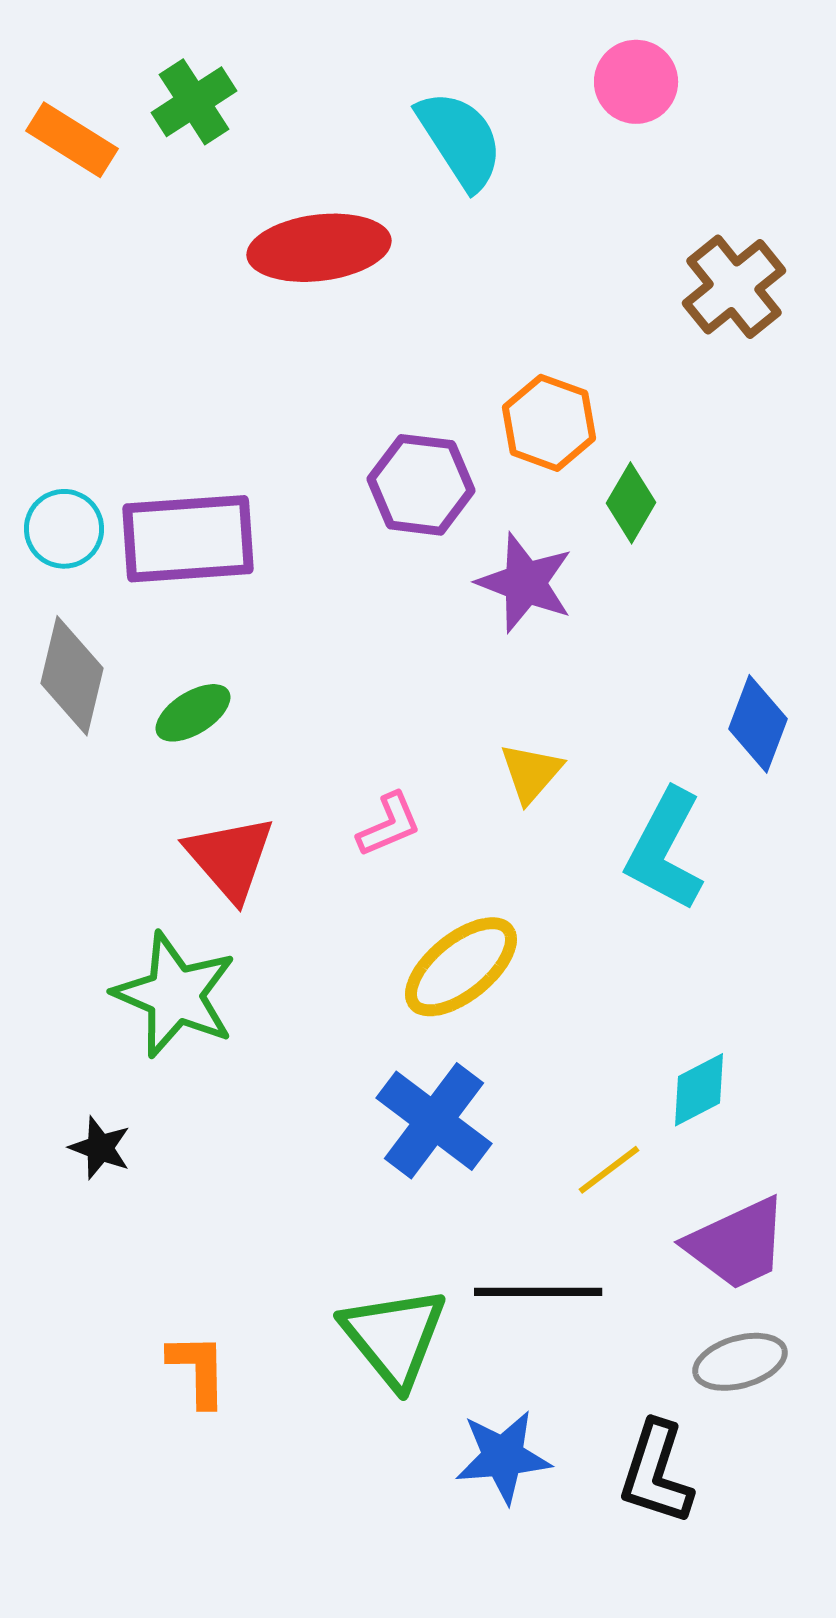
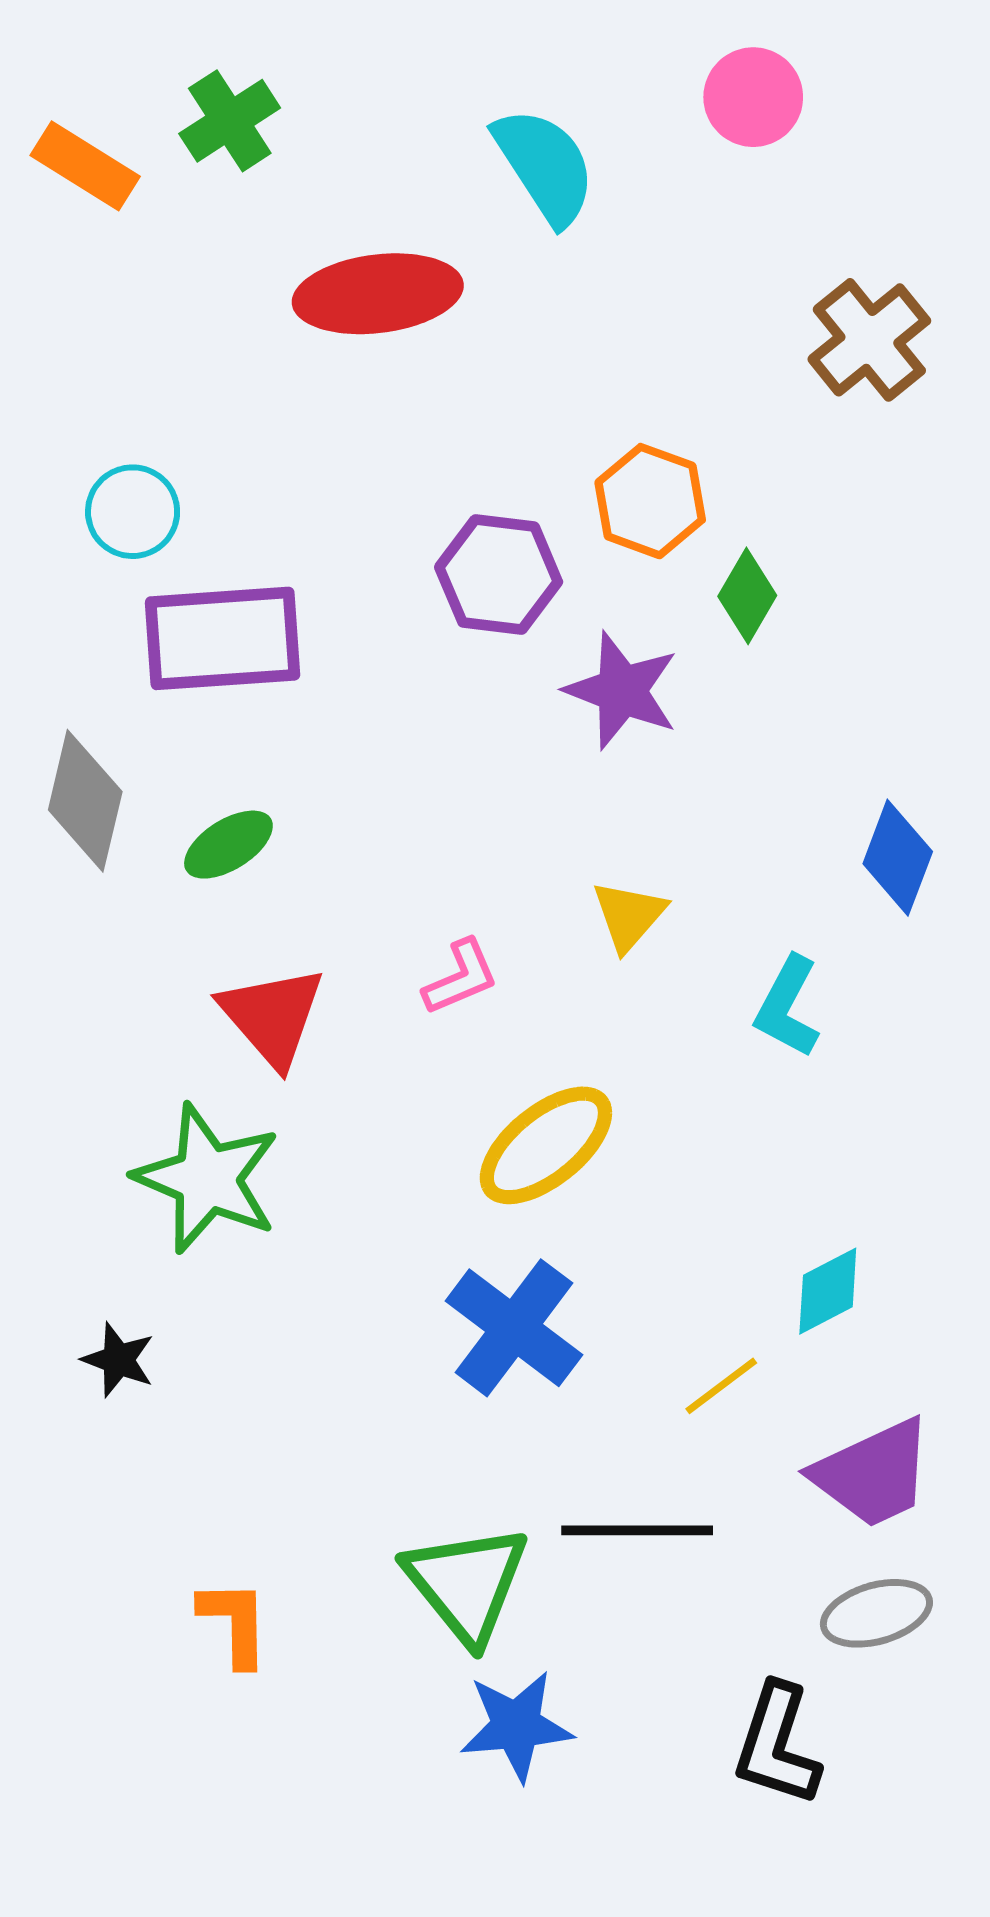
cyan circle: (64, 529) -> (133, 512), moved
cyan L-shape: (665, 850) -> (788, 1007), size x0.7
blue star: (503, 1457) -> (516, 1726), moved

